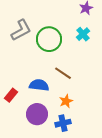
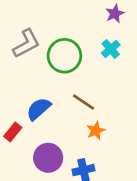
blue semicircle: (39, 85) -> (39, 109), moved, turned -48
orange star: (66, 101) -> (96, 131), moved

